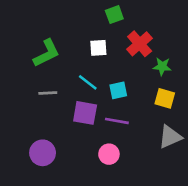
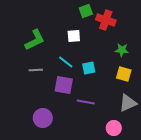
red cross: (140, 44) -> (106, 20), moved, turned -30
purple line: (117, 121) -> (86, 102), moved
purple circle: (43, 153) -> (43, 118), moved
pink circle: (109, 154) -> (114, 128), moved

